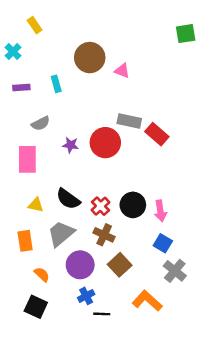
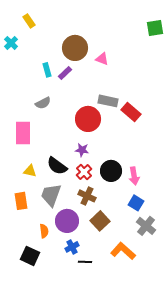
purple rectangle: (21, 87) -> (65, 73), moved, turned -40
gray semicircle: (41, 123) -> (43, 103), moved
purple star: (71, 145) -> (82, 150), moved
gray trapezoid: (61, 234) -> (51, 195), turned -30
orange semicircle: (42, 274) -> (44, 231), moved, turned 40

